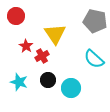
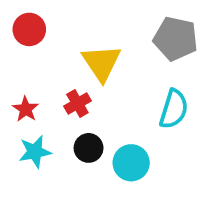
red star: (26, 46) -> (26, 109), moved
cyan semicircle: (94, 59) -> (174, 109), turned -115
cyan star: (19, 82) -> (35, 152), turned -30

